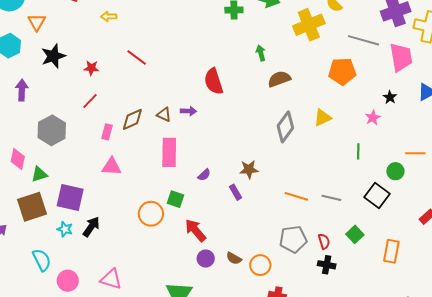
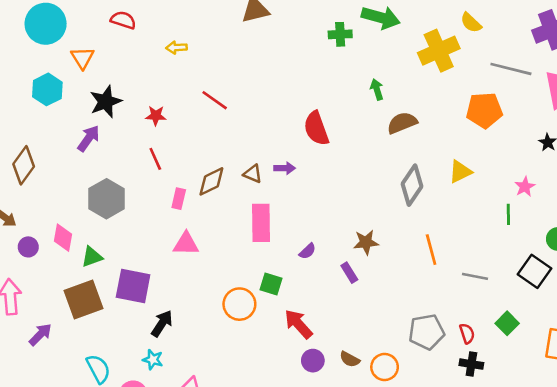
purple arrow: (22, 90) -> (89, 138), moved, turned 35
red line: (90, 101) -> (155, 159), turned -66
pink star: (373, 118) -> (525, 187), moved
orange line: (296, 196) -> (431, 250), moved, turned 60
cyan star: (65, 229) -> (153, 360), moved

